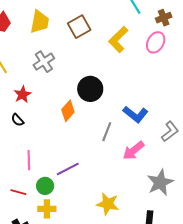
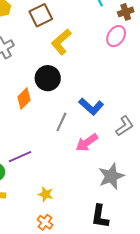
yellow L-shape: (118, 39) -> (61, 42), moved
yellow star: (108, 204) -> (46, 194), moved, size x0.7

